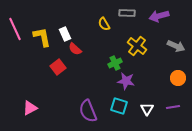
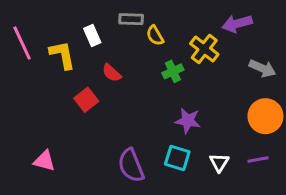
gray rectangle: (127, 13) -> (131, 19), moved
white rectangle: (65, 34) -> (92, 36), moved
yellow cross: (137, 46) -> (204, 49), moved
green cross: (115, 63) -> (173, 71), moved
orange circle: (178, 78) -> (265, 116), size x1.5
pink triangle: (30, 108) -> (44, 161), turned 42

